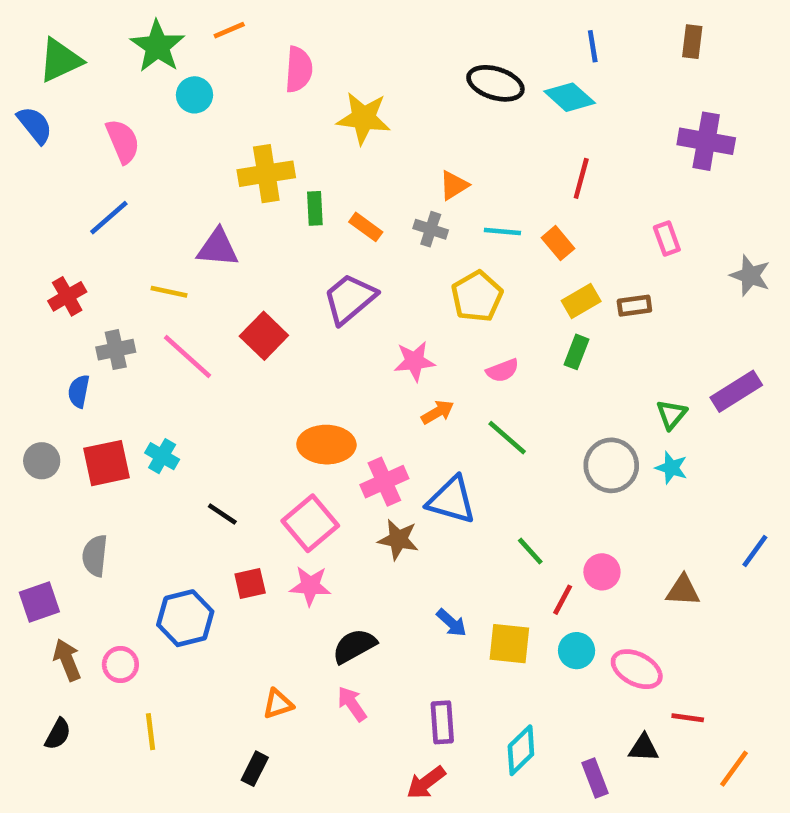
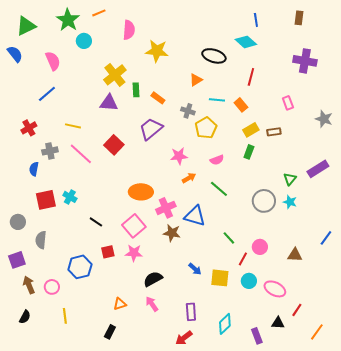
black ellipse: (495, 83) -> (214, 56), moved
yellow cross: (266, 174) -> (115, 75), turned -30
gray cross: (431, 229) -> (188, 111), moved
purple triangle: (218, 248) -> (109, 103), moved
gray circle: (42, 461) -> (18, 222), moved
red line: (688, 718) -> (297, 310), turned -64

